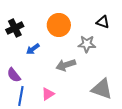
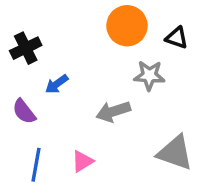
orange circle: (59, 25) -> (127, 26), moved
purple semicircle: (14, 75) -> (24, 112), moved

